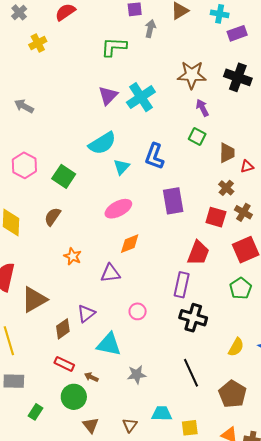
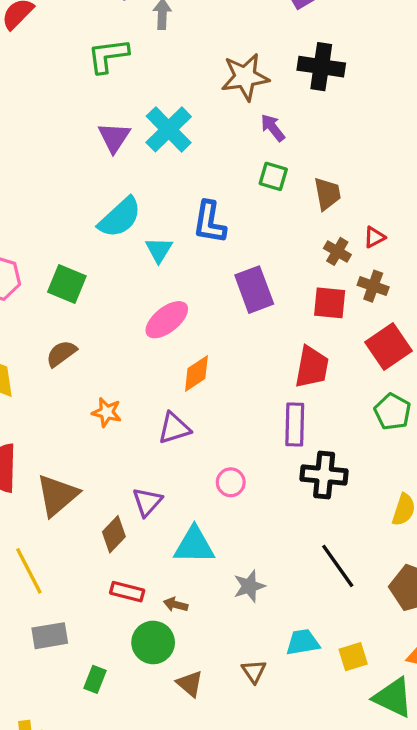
red triangle: (247, 166) -> (374, 237), moved
brown semicircle: (53, 217) -> (61, 354), turned 30

